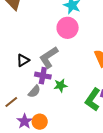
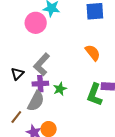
pink circle: (68, 28) -> (36, 23), moved
gray semicircle: (34, 91) -> (36, 101), size x1.5

